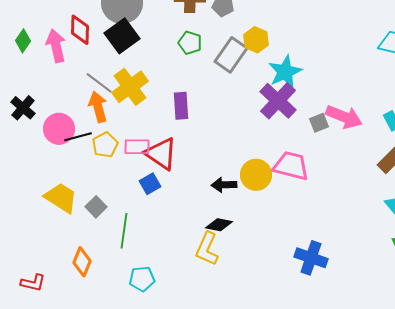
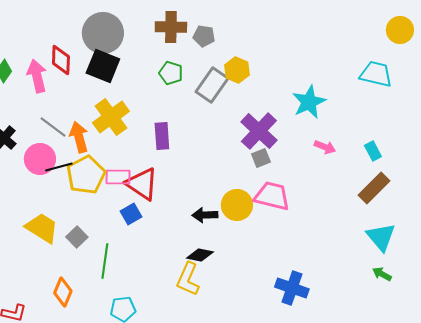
black square: (122, 36) -> (103, 66), turned -32
cyan star: (285, 72) -> (309, 102), moved
gray line: (99, 83) -> (53, 127), moved
pink arrow: (344, 117) -> (325, 147), size x0.6
gray square: (319, 123) -> (261, 158), moved
yellow pentagon: (105, 145) -> (86, 175), size x1.5

